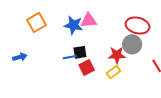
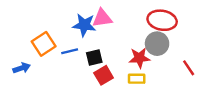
orange square: (37, 22) -> (44, 44), moved
blue line: (70, 57) -> (70, 51), moved
yellow rectangle: (114, 72) -> (137, 79), turned 40

